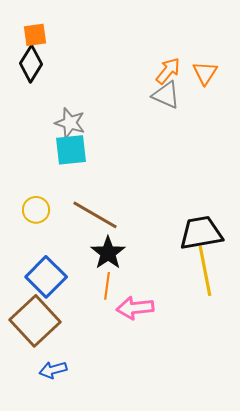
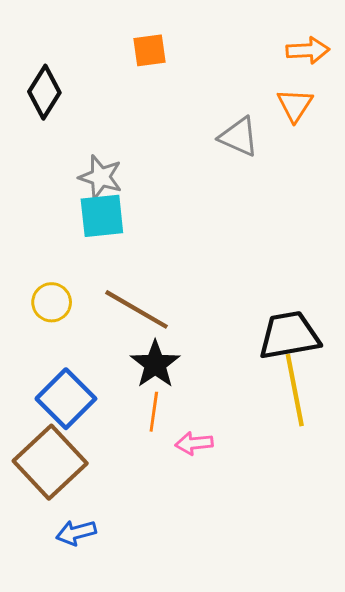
orange square: (35, 35) -> (149, 50), moved
orange arrow: (168, 71) -> (308, 50), moved, turned 48
pink arrow: (135, 308) -> (194, 443), size x0.7

